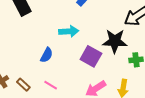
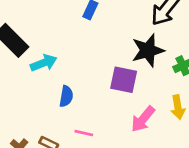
cyan arrow: (69, 31) -> (44, 63), moved

